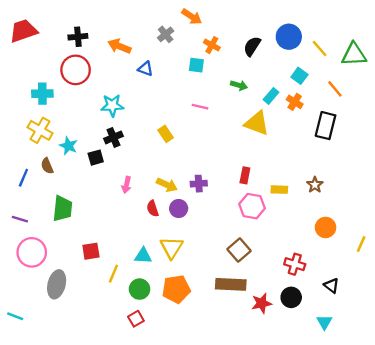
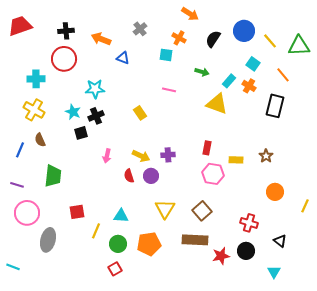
orange arrow: (192, 17) -> (190, 14), moved
cyan star: (68, 146) -> (73, 112), moved
yellow triangle: (172, 248) -> (165, 209), moved

